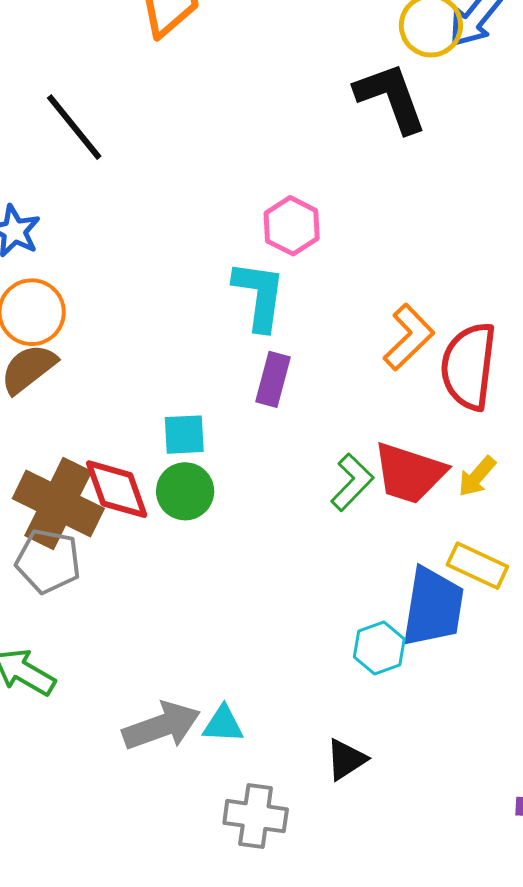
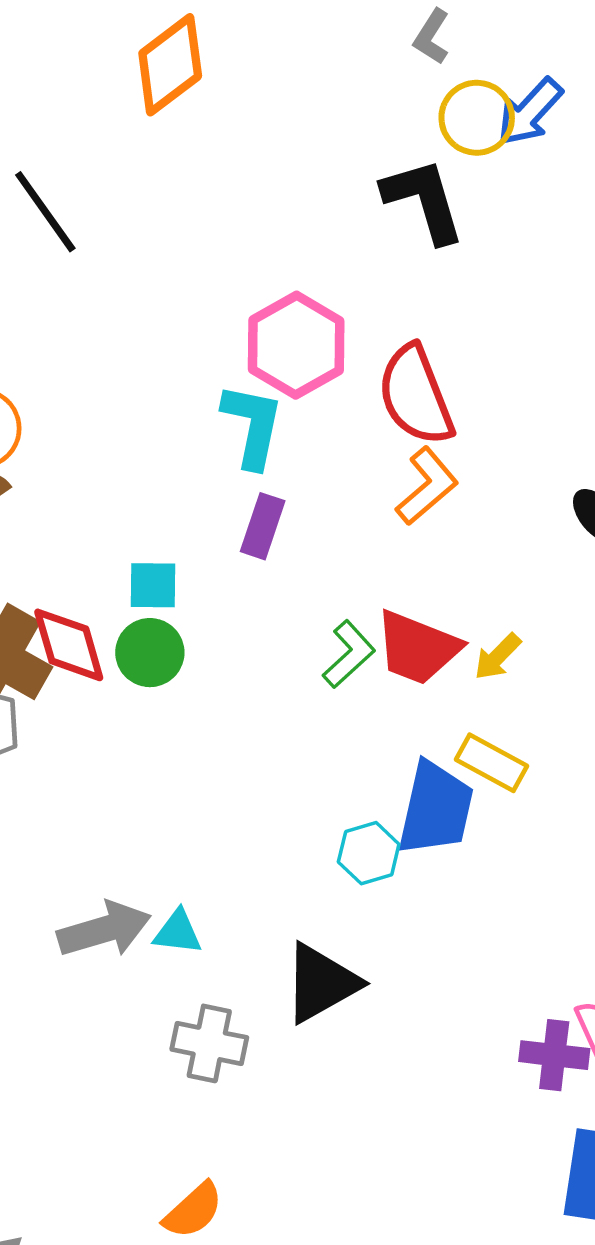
pink hexagon: (292, 226) -> (296, 345), size x1.5
red semicircle: (469, 366) -> (416, 395), moved, turned -32
black triangle: (346, 759) -> (321, 983), size x1.6

